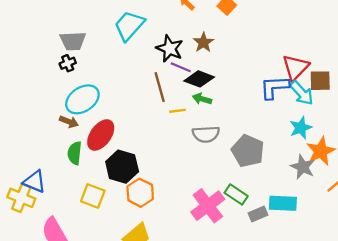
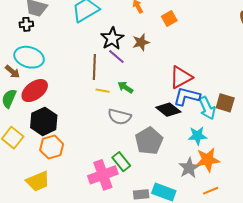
red triangle: (296, 67) -> (181, 77), moved
black diamond: (199, 79) -> (168, 110), moved
cyan ellipse: (82, 99) -> (29, 57), turned 32
green rectangle: (236, 194) -> (121, 162), moved

